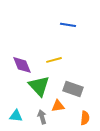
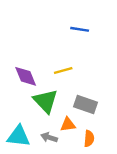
cyan triangle: (16, 116) -> (19, 136), size x1.5
gray arrow: (42, 117) -> (49, 137), turned -56
orange semicircle: (85, 118) -> (89, 139), moved

